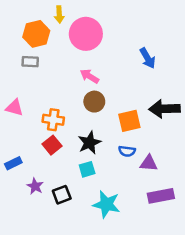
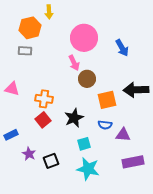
pink circle: (86, 34) -> (84, 38), moved
pink arrow: (89, 76) -> (74, 63), turned -147
brown circle: (94, 102) -> (87, 79), moved
cyan square: (87, 169) -> (84, 144), moved

